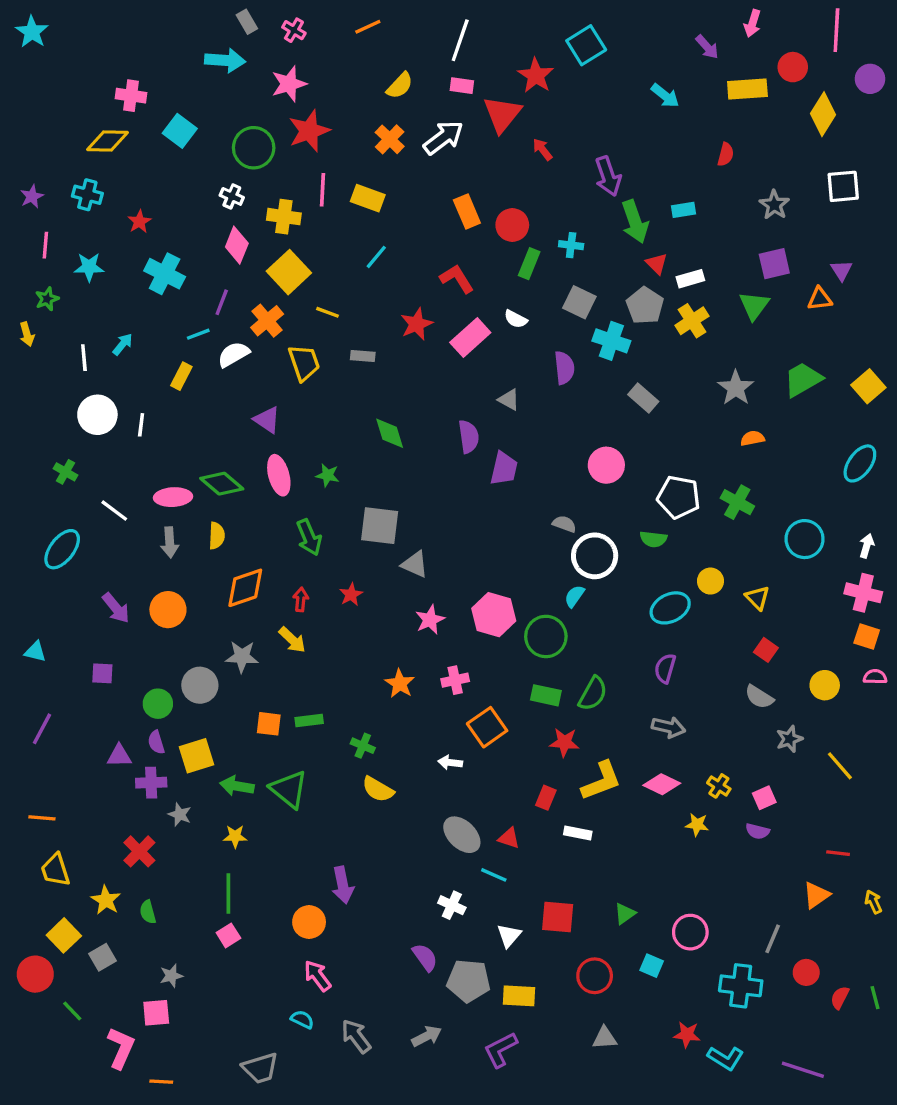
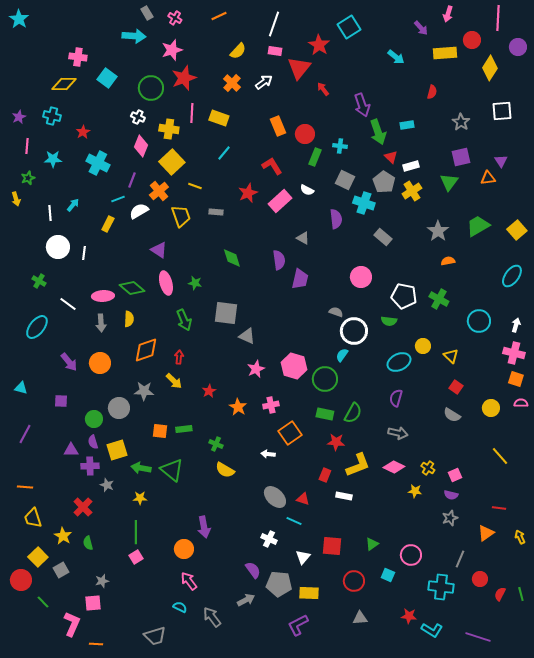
white arrow: (443, 138) -> (264, 82), size x0.7
red star: (351, 594) -> (209, 391), moved
gray star: (789, 739) -> (450, 518), moved
gray arrow: (427, 1036) -> (246, 600), moved

